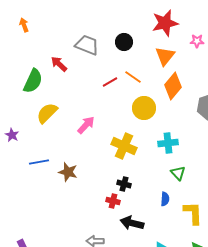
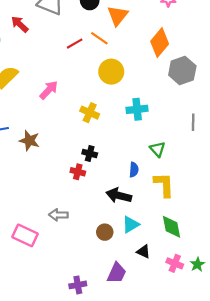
orange triangle: (165, 56) -> (118, 16), moved
orange diamond: (173, 86) -> (160, 43), moved
yellow cross: (124, 146) -> (90, 113), size x0.7
green triangle: (178, 173) -> (158, 149), moved
black arrow: (132, 223) -> (119, 195), moved

